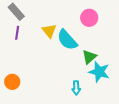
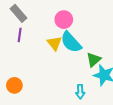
pink circle: (89, 18) -> (64, 20), moved
yellow triangle: (49, 31) -> (55, 43), moved

